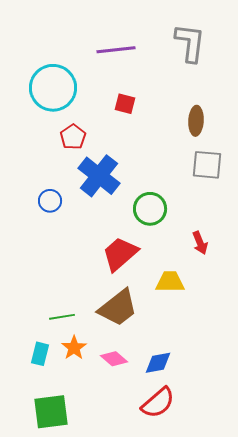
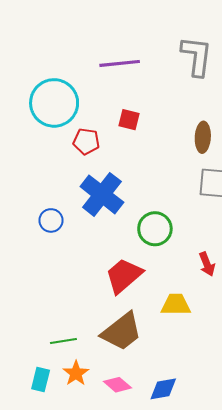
red pentagon: (73, 137) -> (86, 141), moved, turned -30

